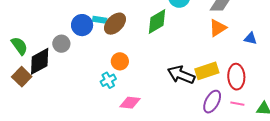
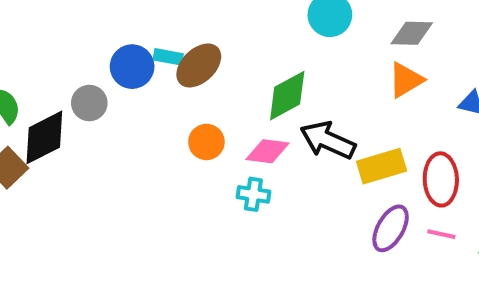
green diamond: (157, 21) -> (287, 96), moved
black arrow: (181, 75) -> (328, 140), moved
cyan cross: (108, 80) -> (253, 194), moved, turned 35
pink diamond: (130, 103) -> (268, 151), moved

